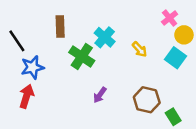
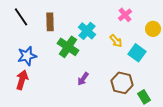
pink cross: (170, 18) -> (125, 15), moved
black line: (17, 41) -> (21, 17), moved
cyan square: (176, 58) -> (137, 53), moved

